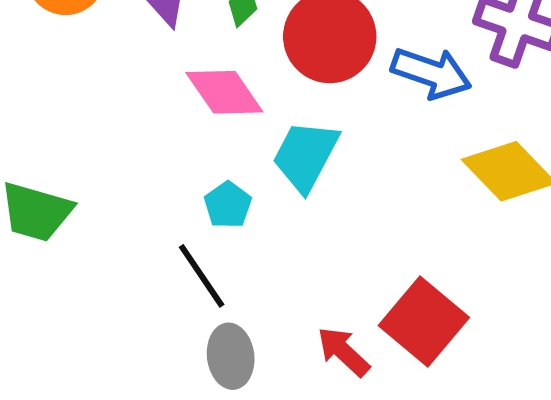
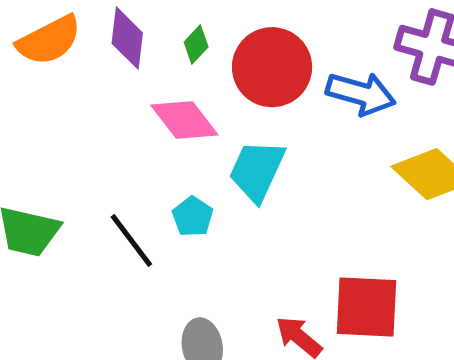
black line: (202, 276) -> (131, 241), moved
red square: (424, 322) -> (366, 307), turned -34

